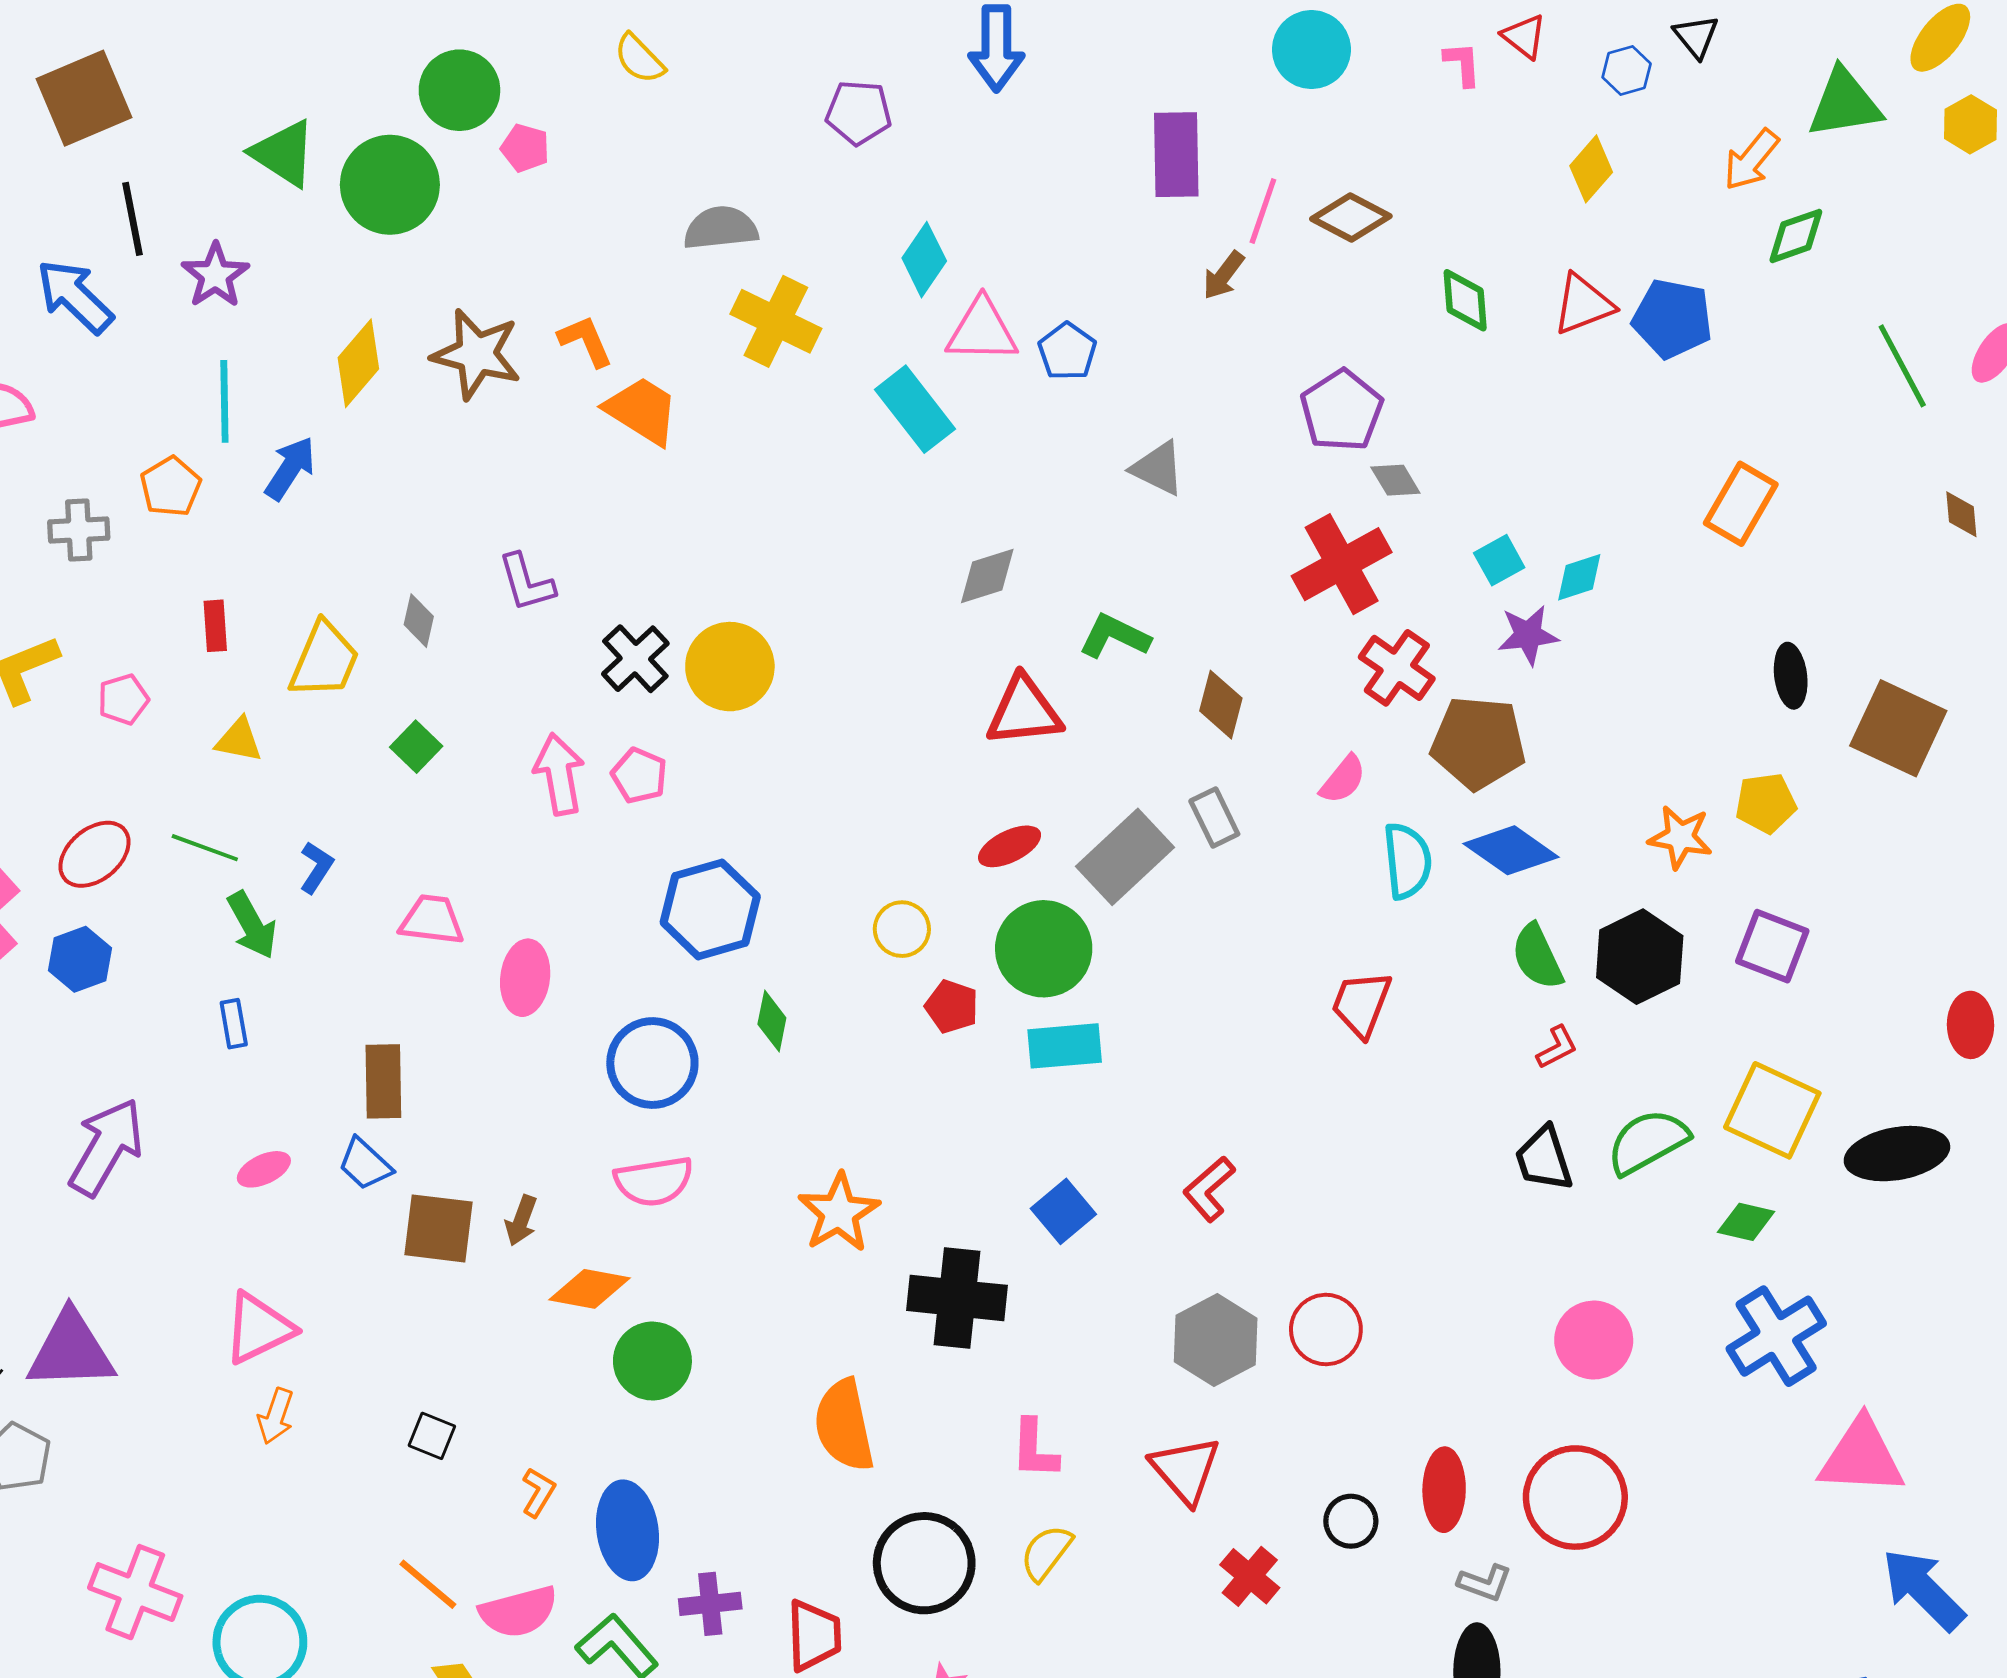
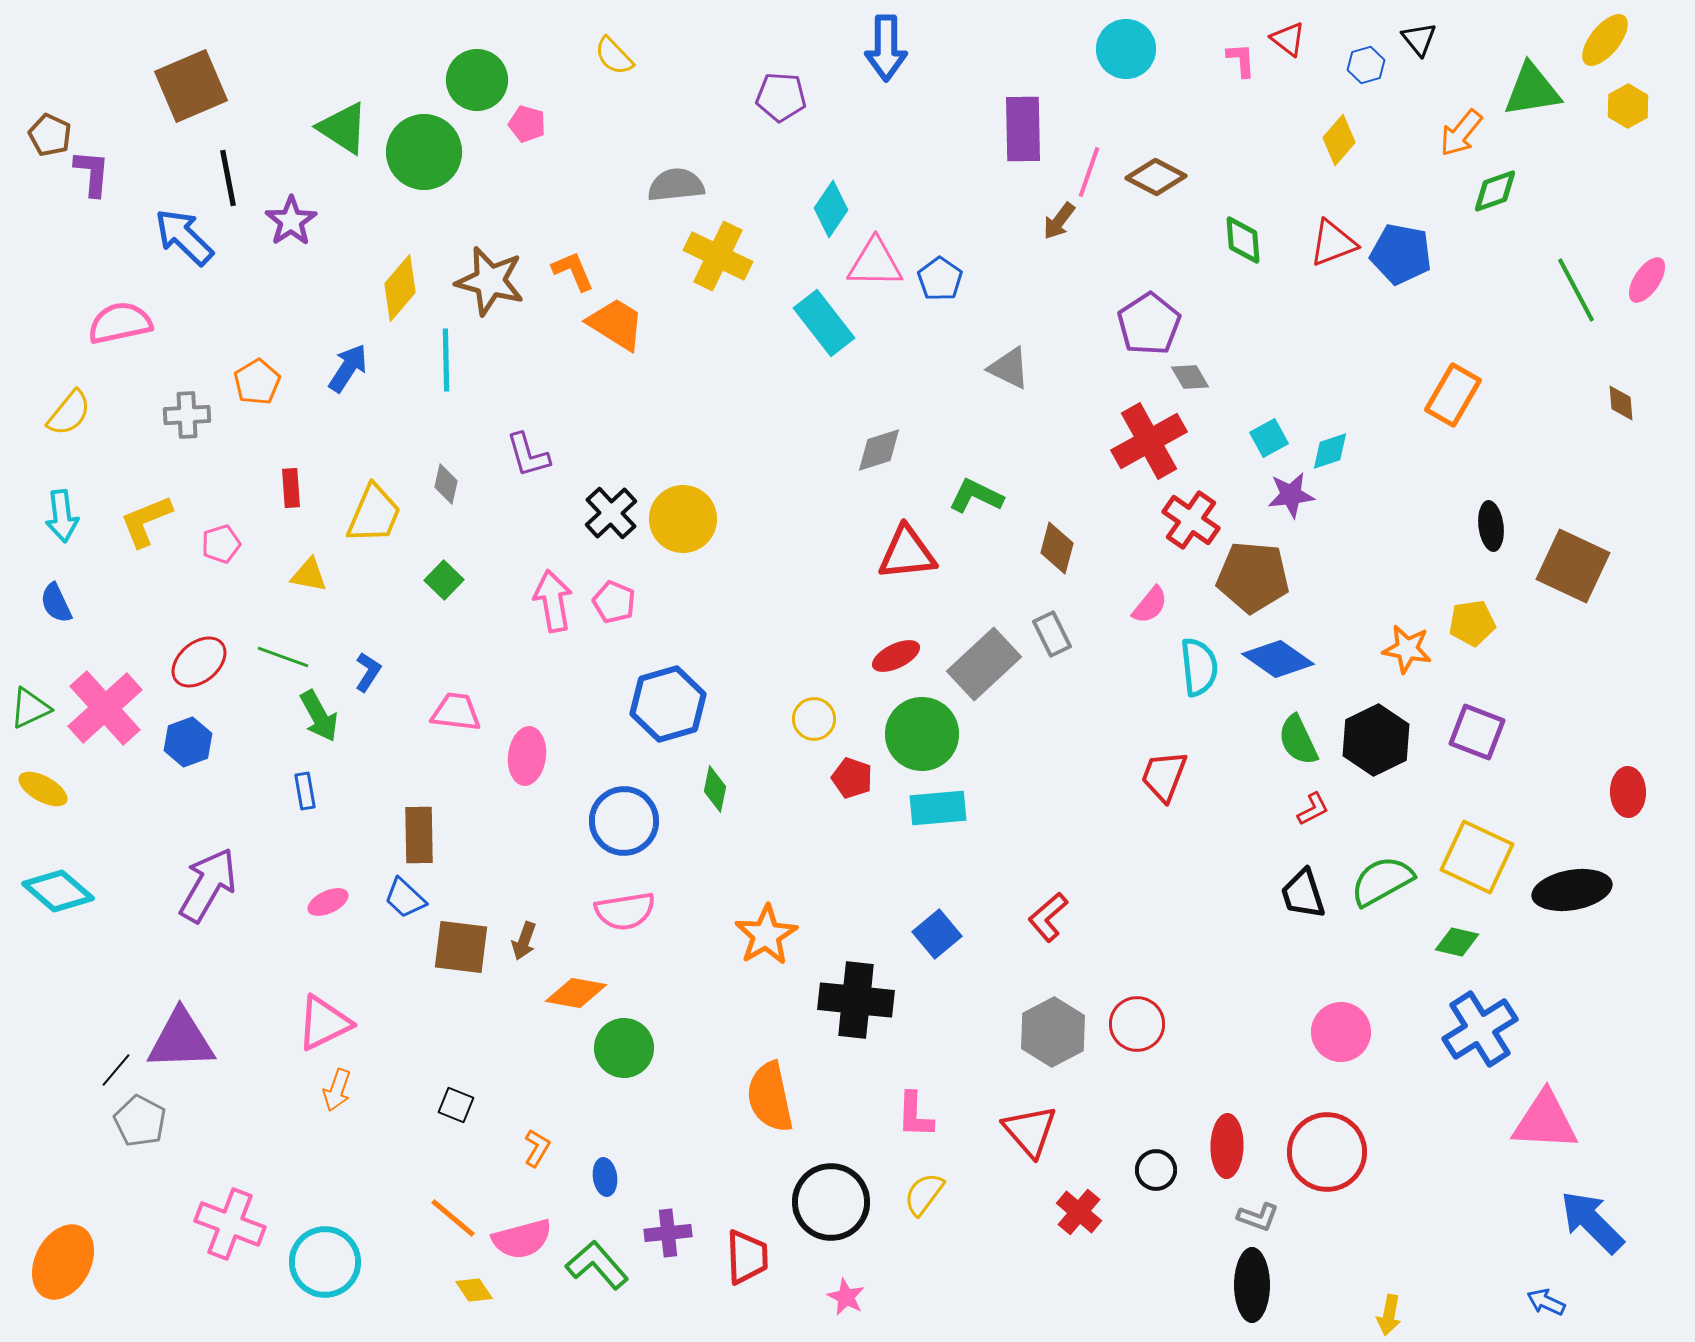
cyan line: (224, 401) -> (446, 360), moved
blue ellipse: (628, 1530) -> (605, 1177), size x0.5

